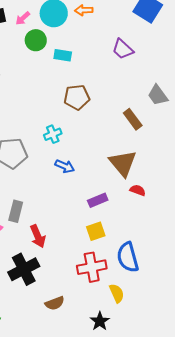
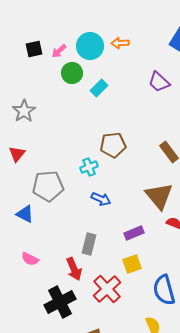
cyan rectangle: (63, 55) -> (99, 88), turned -54
brown pentagon: (77, 97) -> (113, 145), moved
gray rectangle: (16, 211) -> (89, 244), moved
red cross: (92, 267) -> (107, 289), moved, turned -32

